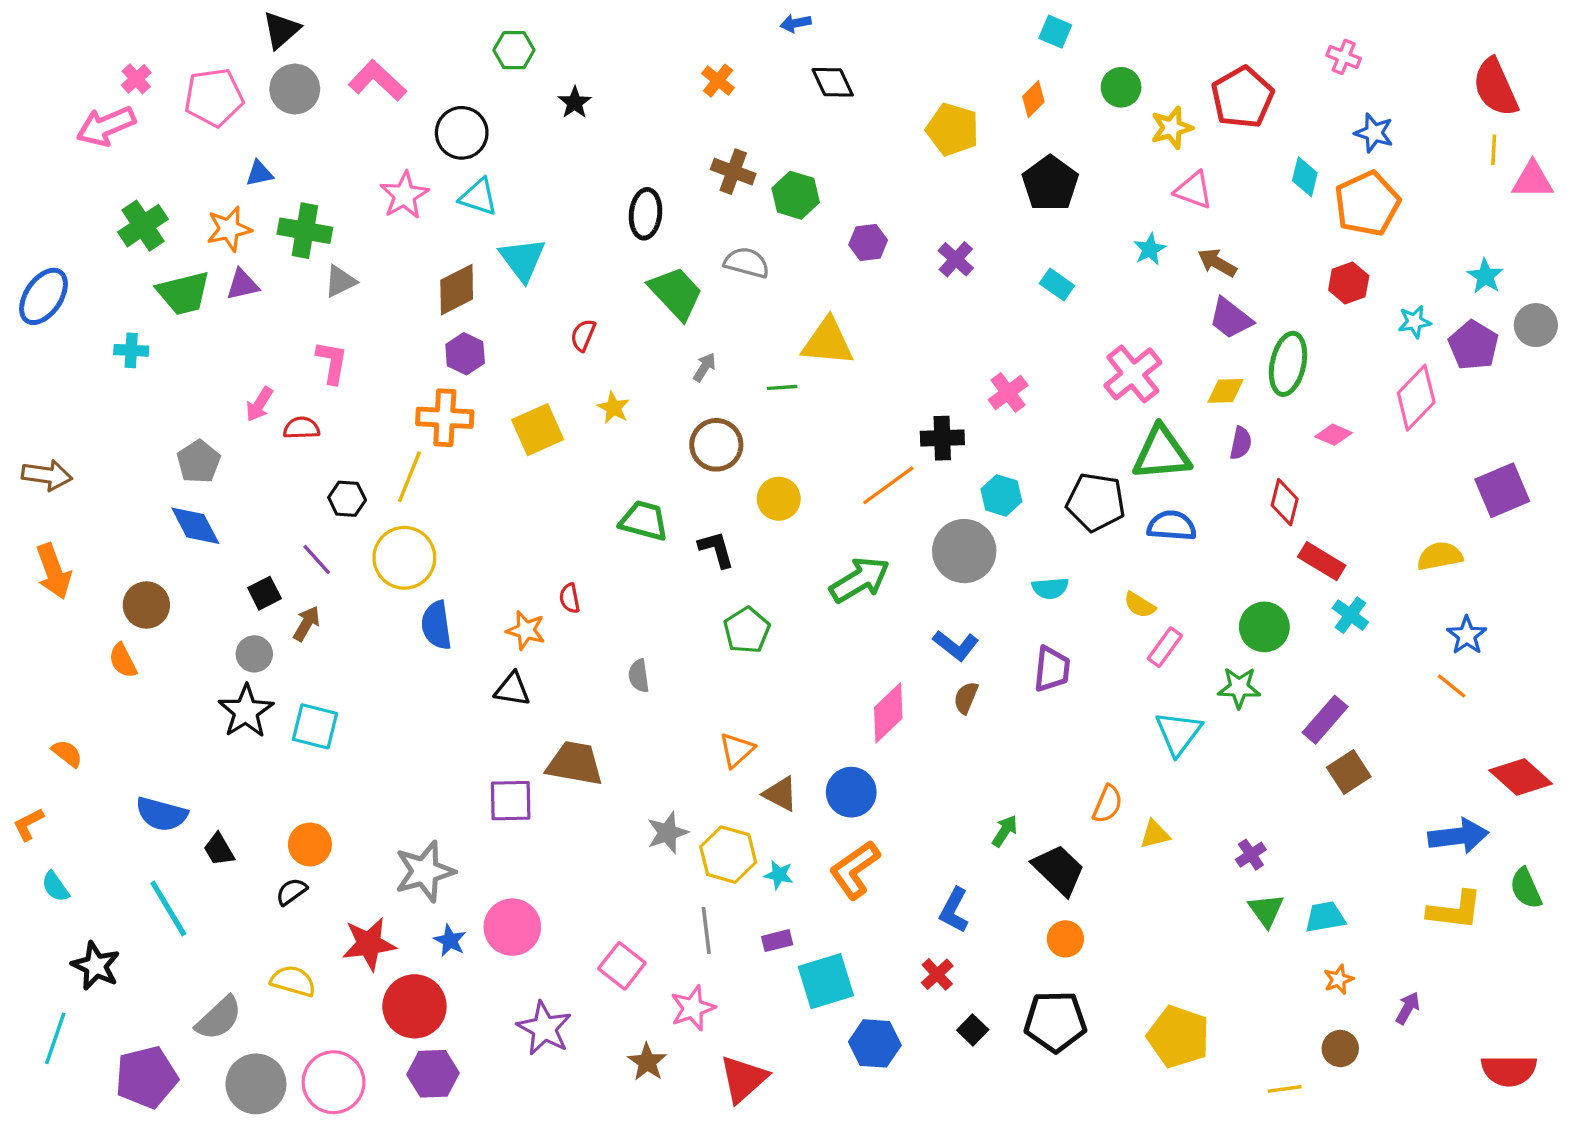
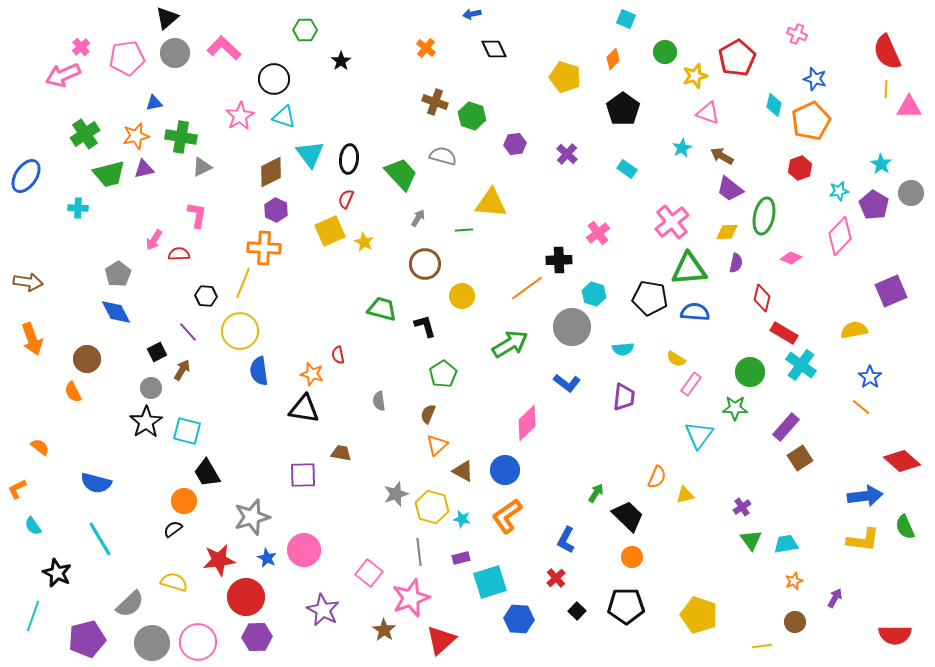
black ellipse: (646, 214) -> (349, 159), moved
yellow square: (538, 430) -> (330, 231), moved
cyan cross: (1350, 615) -> (801, 365), size x1.4
black triangle: (512, 689) -> (304, 409), size x1.4
brown semicircle: (966, 698) -> (428, 414), moved
brown trapezoid: (575, 764) -> (341, 453), size x0.6
black trapezoid: (219, 850) -> (207, 473), moved, size x1.4
pink star: (693, 1008) -> (411, 598), size x1.4

